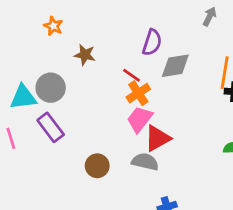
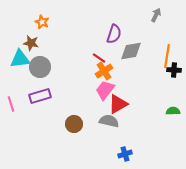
brown star: (85, 55) -> (31, 43), moved
cyan triangle: (23, 97) -> (20, 59), moved
purple rectangle: (51, 127) -> (40, 96), turned -70

